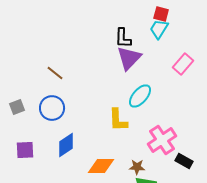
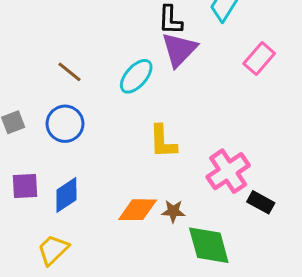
cyan ellipse: (140, 96) -> (136, 76), moved
blue diamond: (66, 145) -> (66, 195), moved
brown star: (137, 167) -> (173, 211), moved

